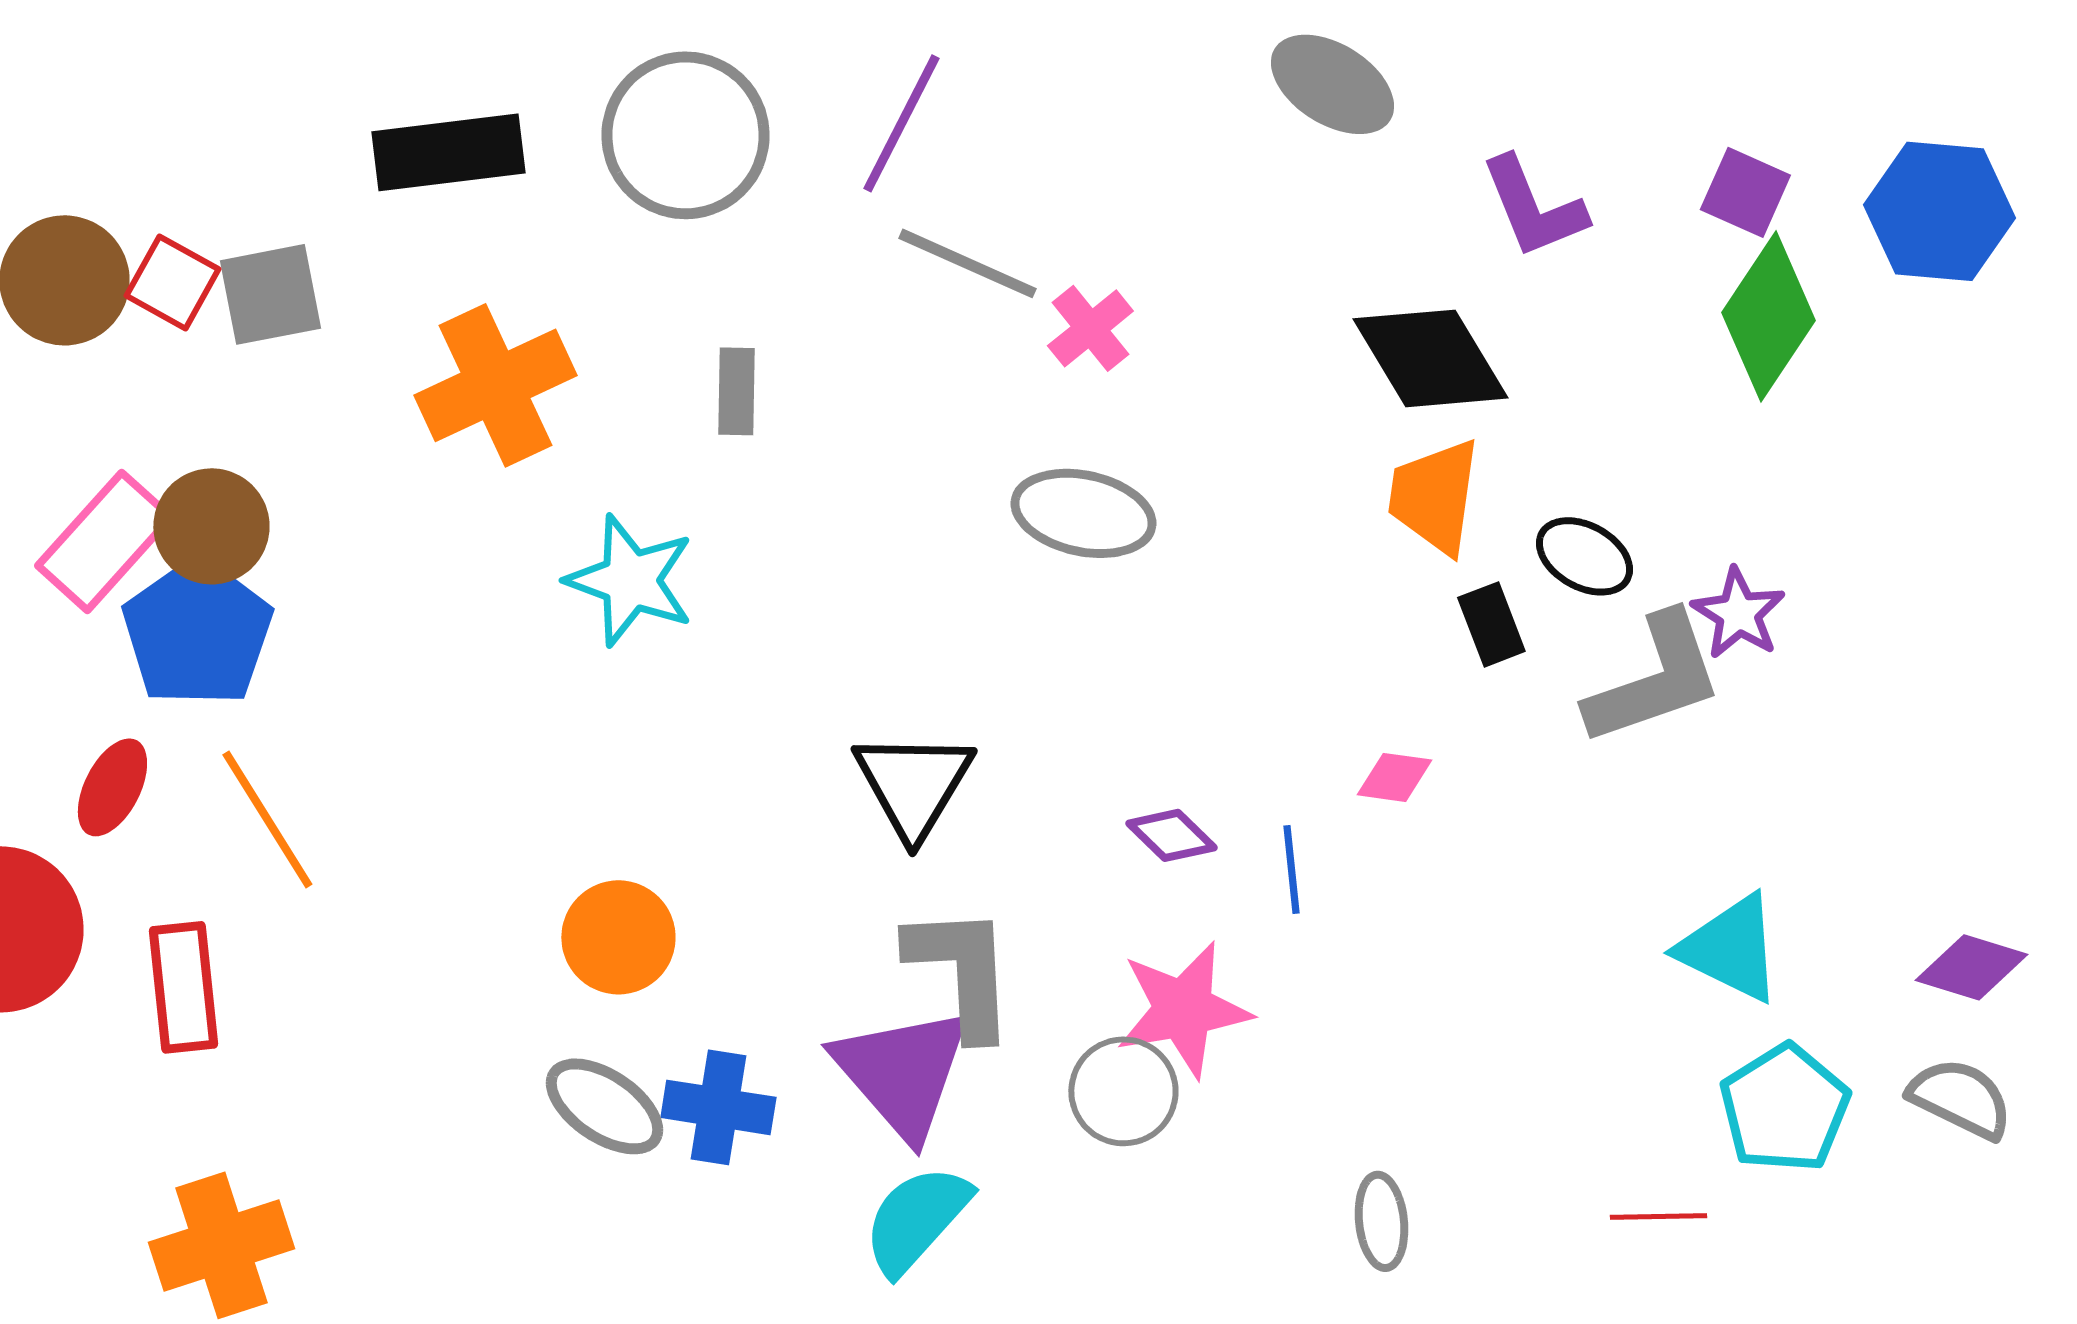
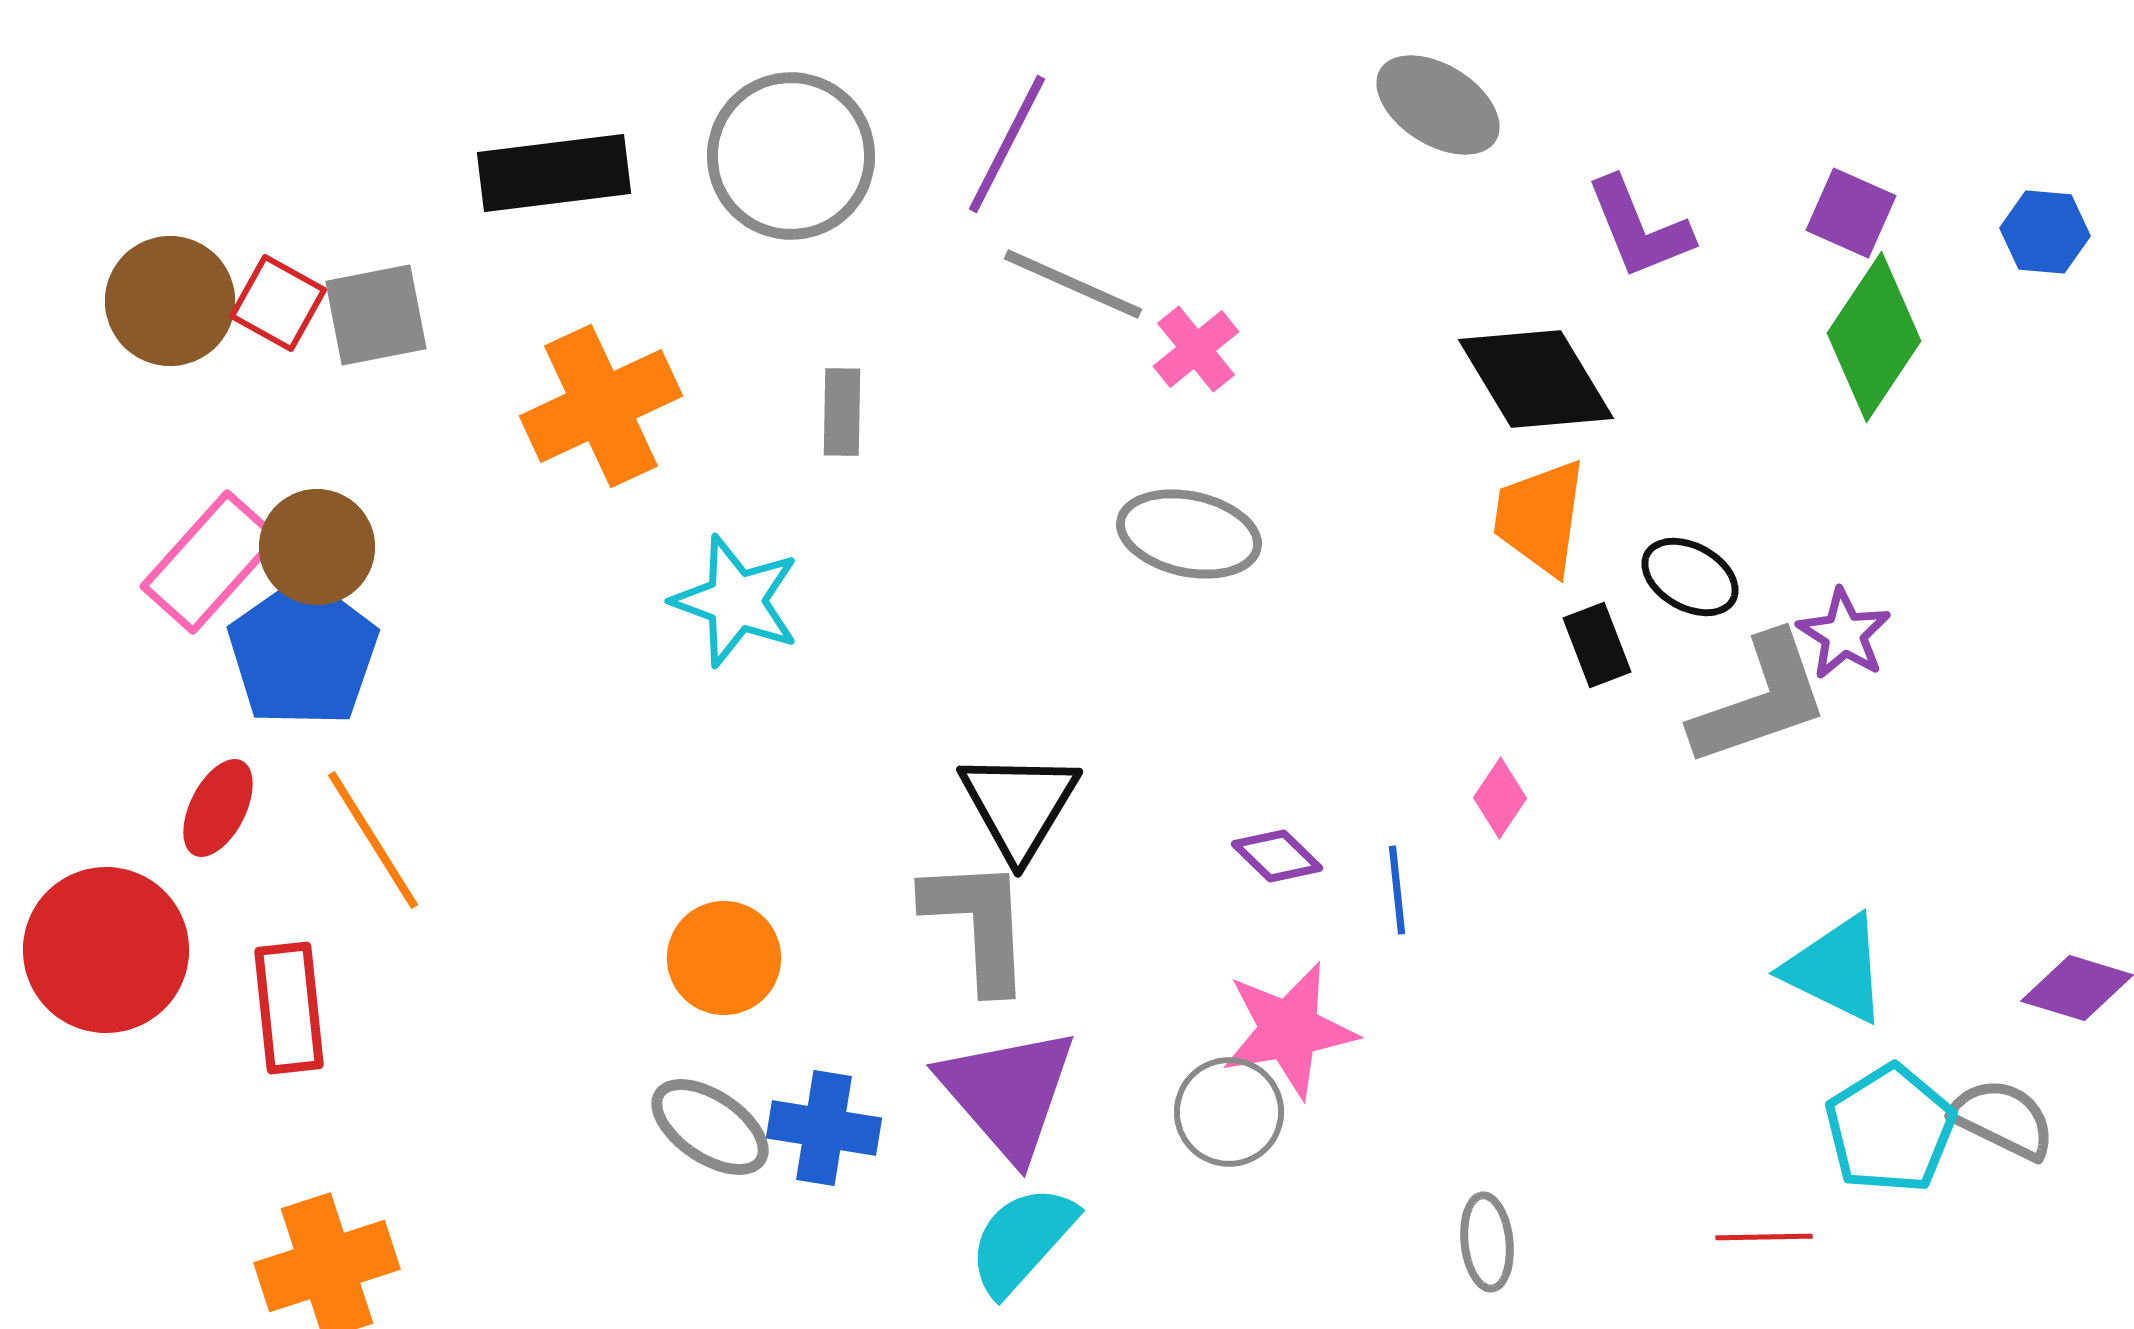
blue hexagon: (1939, 211) -> (2045, 232), size x0.6
pink diamond: (1394, 777) -> (1500, 798), turned -64
gray L-shape: (961, 971) -> (978, 924), moved
gray semicircle: (1960, 1098) -> (2003, 1119), moved

